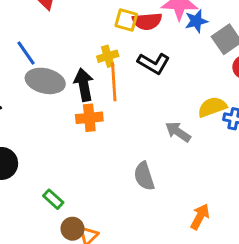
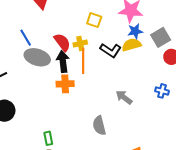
red semicircle: (147, 21) -> (62, 42), moved, turned -126
blue star: (196, 21) -> (135, 31), moved
yellow semicircle: (212, 107) -> (131, 45), moved
green rectangle: (53, 199) -> (48, 138), moved, turned 32

